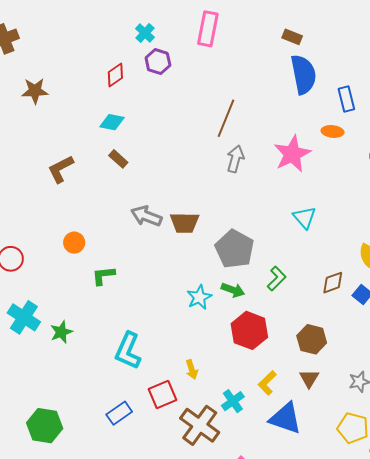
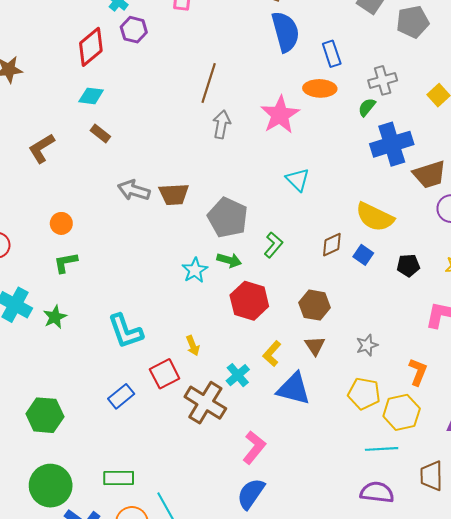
red diamond: (115, 75) -> (91, 47), size x1.5
orange ellipse: (332, 131) -> (320, 88), size x1.4
green L-shape: (103, 276) -> (66, 263), moved
cyan L-shape: (128, 351) -> (125, 331), turned -39

